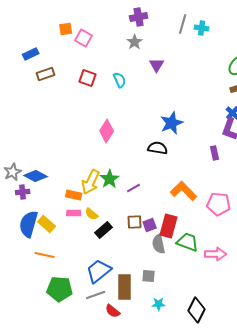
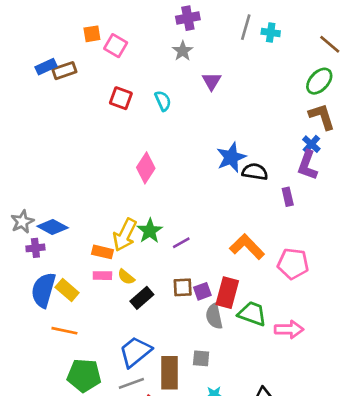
brown rectangle: (46, 74) -> (64, 71), moved
black semicircle: (158, 148) -> (255, 172), moved

